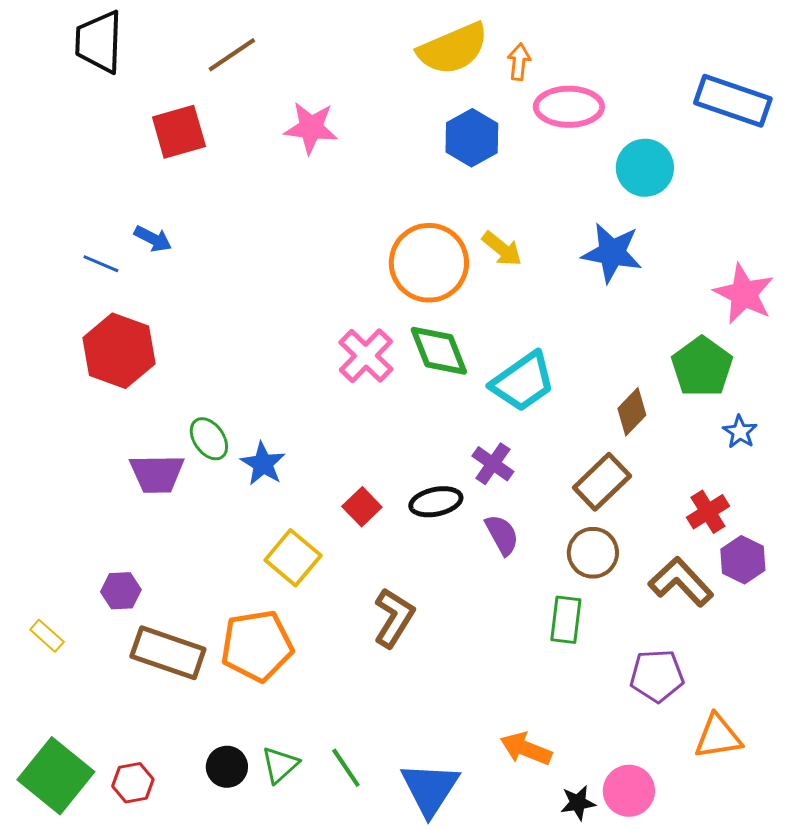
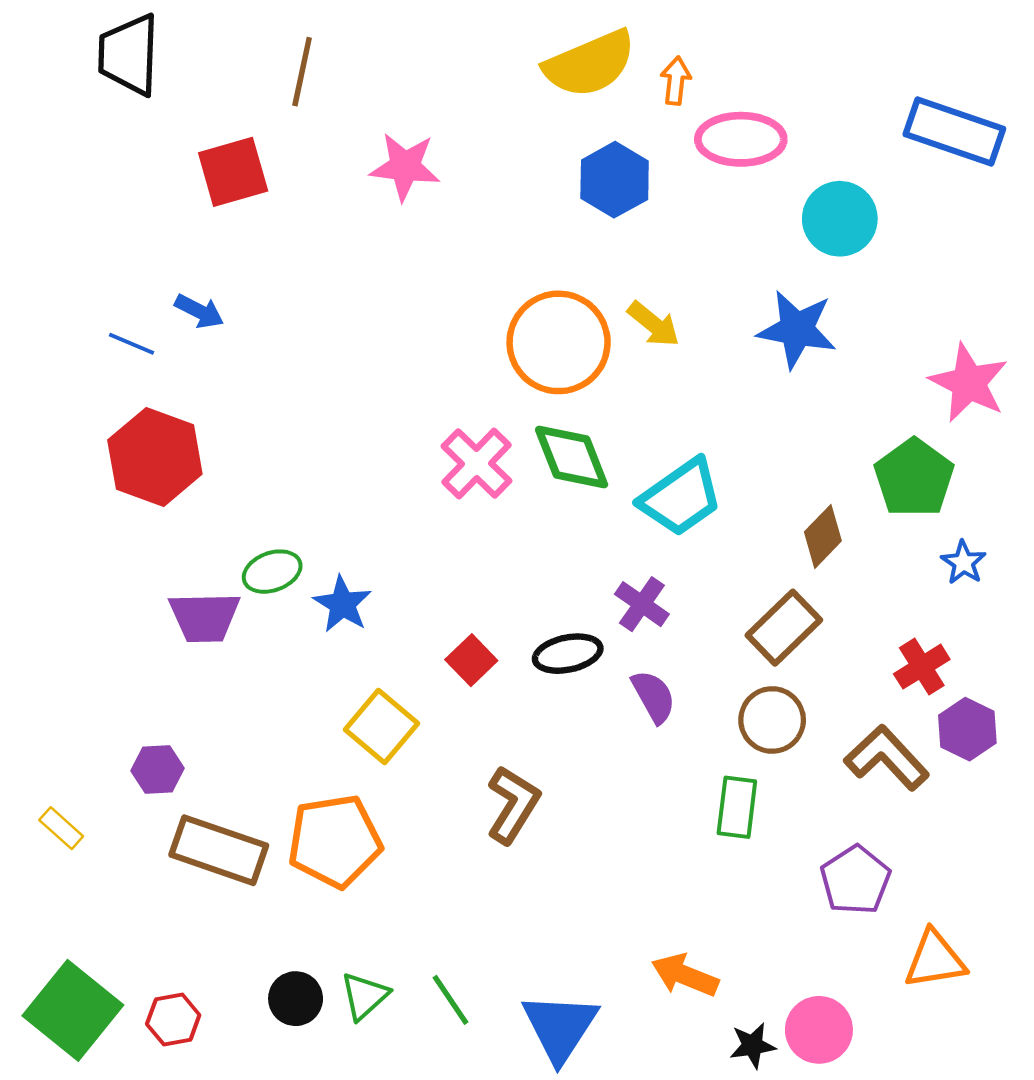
brown line: (232, 55) -> (302, 72), turned -44
green ellipse: (209, 439) -> (272, 572), turned -75
purple pentagon: (657, 676) -> (855, 880), turned -30

